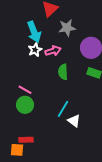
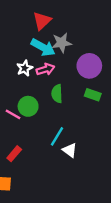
cyan arrow: (34, 32) -> (43, 47), moved, turned -40
green circle: (25, 105) -> (28, 106), moved
red rectangle: (26, 140) -> (14, 154), moved, turned -48

